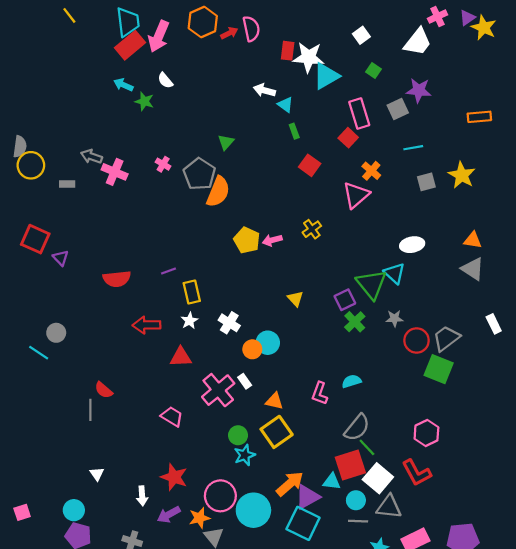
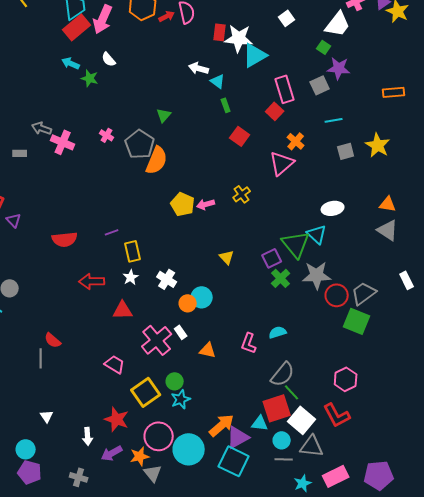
green square: (374, 71) -> (324, 47), moved
gray star: (394, 318) -> (317, 275), size x1.8
yellow square: (277, 432) -> (146, 392), moved

